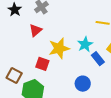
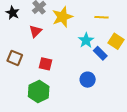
yellow star: (59, 48) -> (62, 17), moved
brown square: (14, 75) -> (15, 58), moved

